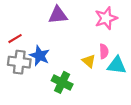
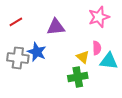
purple triangle: (58, 15) -> (56, 27), moved
red line: (15, 39) -> (16, 22), moved
green cross: (62, 82) -> (78, 77), moved, turned -36

